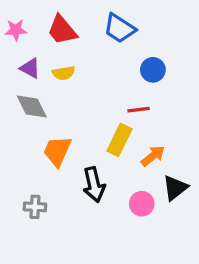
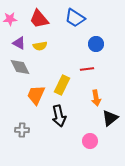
yellow rectangle: (119, 140) -> (62, 85), moved
orange arrow: (153, 156) -> (96, 98), turned 119
pink circle: (142, 204) -> (90, 141), moved

